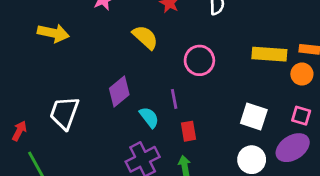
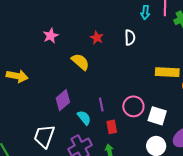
yellow arrow: (53, 33) -> (17, 76), moved
pink circle: (199, 60) -> (133, 106), moved
white trapezoid: (64, 113) -> (44, 136), moved

